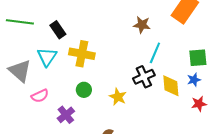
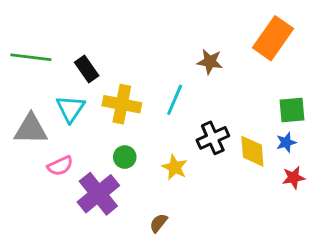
cyan line: (155, 53) -> (175, 100), moved
gray triangle: (20, 71) -> (31, 129), turned -40
purple cross: (66, 115) -> (98, 194), size x1.6

